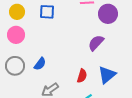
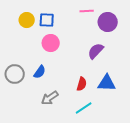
yellow circle: (17, 12) -> (27, 20), moved
pink circle: (16, 35) -> (51, 43), moved
blue triangle: (107, 75) -> (107, 83), turned 42

